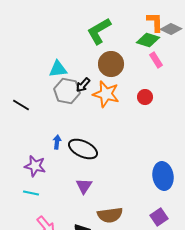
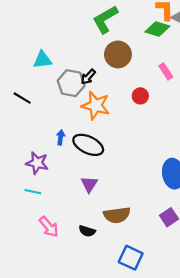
pink rectangle: (156, 60) -> (166, 71), moved
cyan triangle: (58, 69) -> (42, 60), moved
orange star: (106, 94) -> (96, 106), moved
red circle: (145, 97) -> (140, 96), moved

